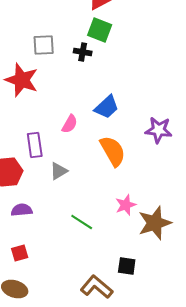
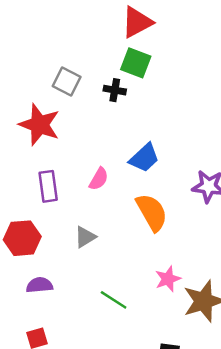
gray square: (44, 45) -> (67, 81), turned 30
purple rectangle: (35, 145) -> (48, 186), moved

